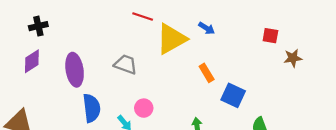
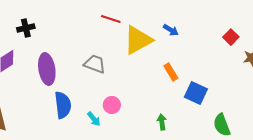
black cross: (38, 26) -> (26, 28), moved
red square: (270, 36) -> (231, 37), turned 35

